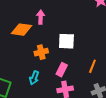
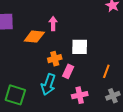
pink rectangle: (62, 70) -> (68, 71), moved
cyan arrow: (34, 78) -> (48, 84), size x1.5

